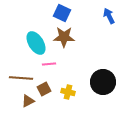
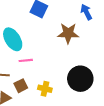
brown star: (64, 37) -> (68, 33), moved

